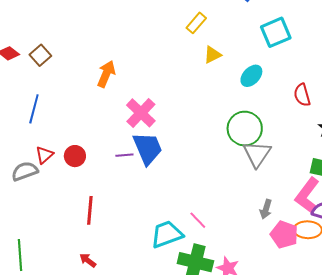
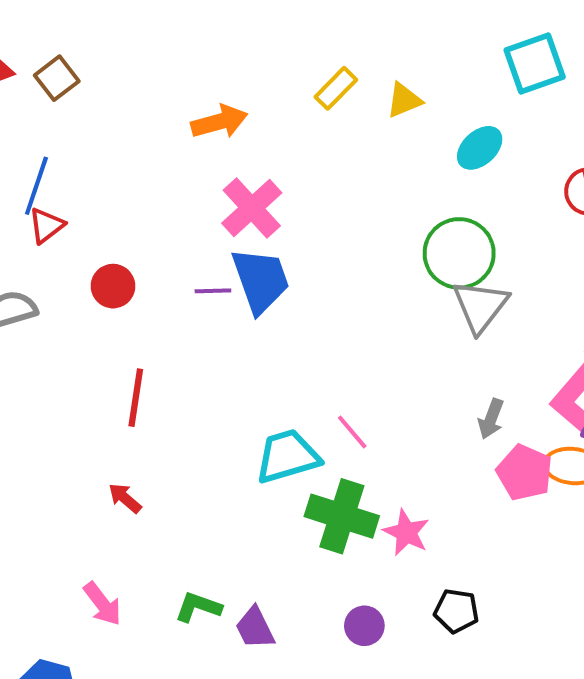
yellow rectangle: (196, 23) -> (336, 88), moved
orange arrow: (106, 74) -> (219, 122), moved, turned 48
red triangle: (44, 155) -> (46, 225), moved

